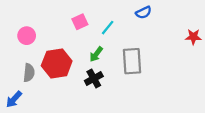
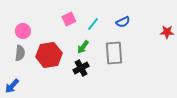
blue semicircle: (144, 13) -> (123, 22), moved
gray semicircle: (29, 73) -> (20, 53), moved

